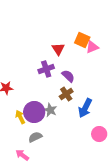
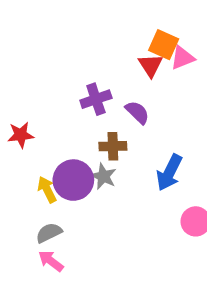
red triangle: (58, 49) -> (150, 65), moved
brown cross: (66, 94) -> (113, 146), moved, turned 32
gray semicircle: (35, 137) -> (49, 233), moved

